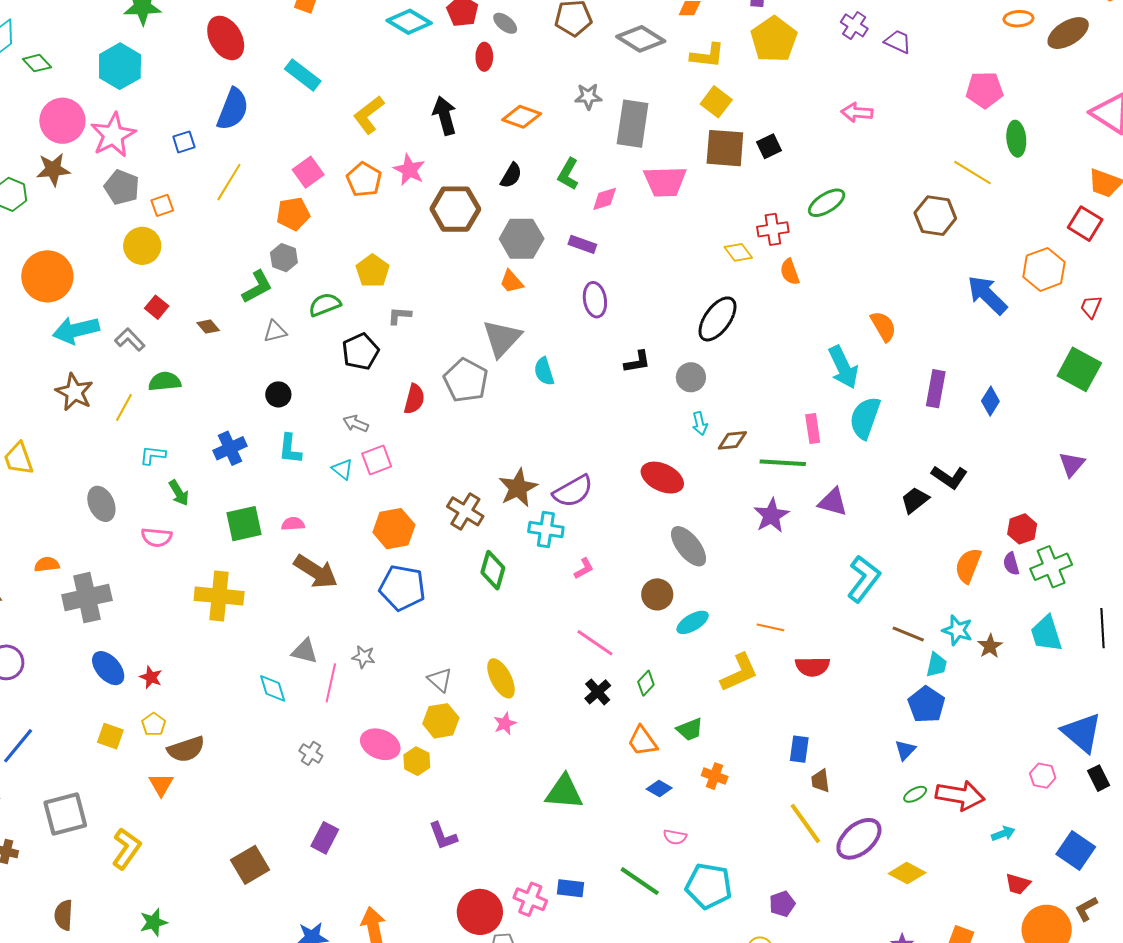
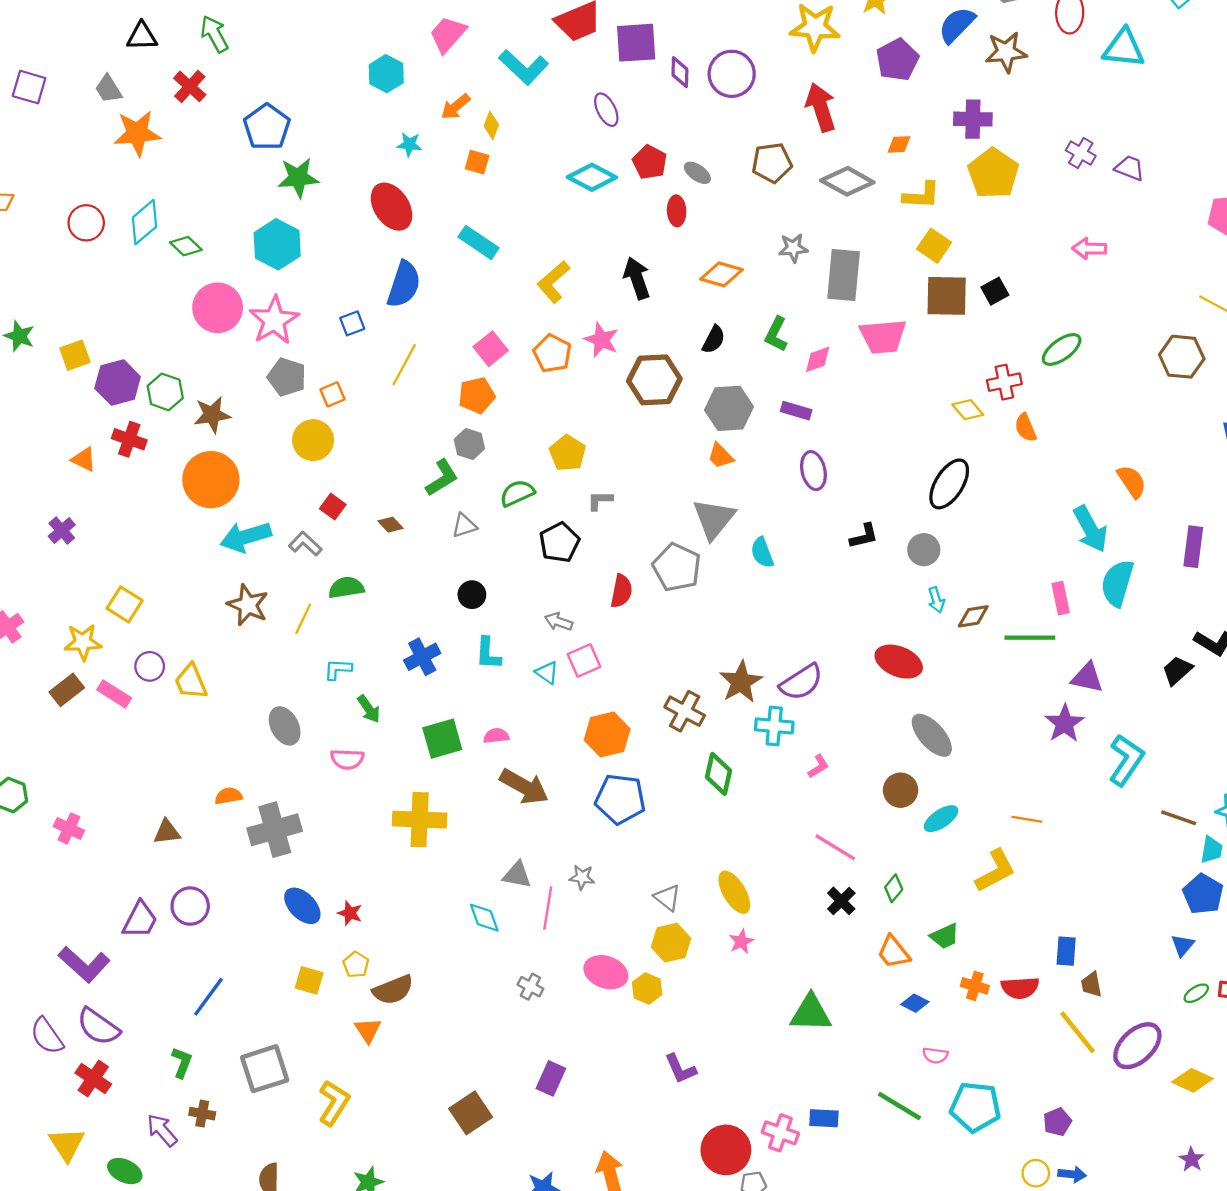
brown star: (53, 169) -> (212, 415), moved
purple star: (771, 515) -> (1065, 723), moved
red semicircle: (812, 667) -> (1020, 988), moved

